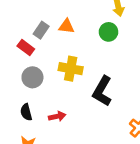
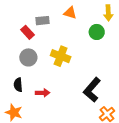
orange triangle: (66, 26) -> (70, 13), moved
gray rectangle: (41, 30) -> (42, 21), turned 40
black L-shape: (102, 91) -> (92, 90), moved

